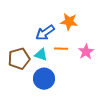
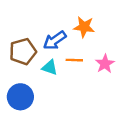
brown pentagon: (19, 59) -> (23, 51), moved
blue circle: (44, 79) -> (20, 97), moved

